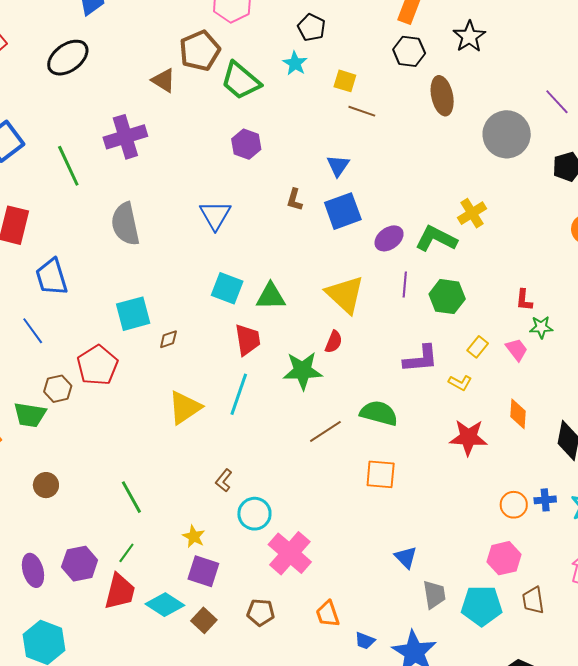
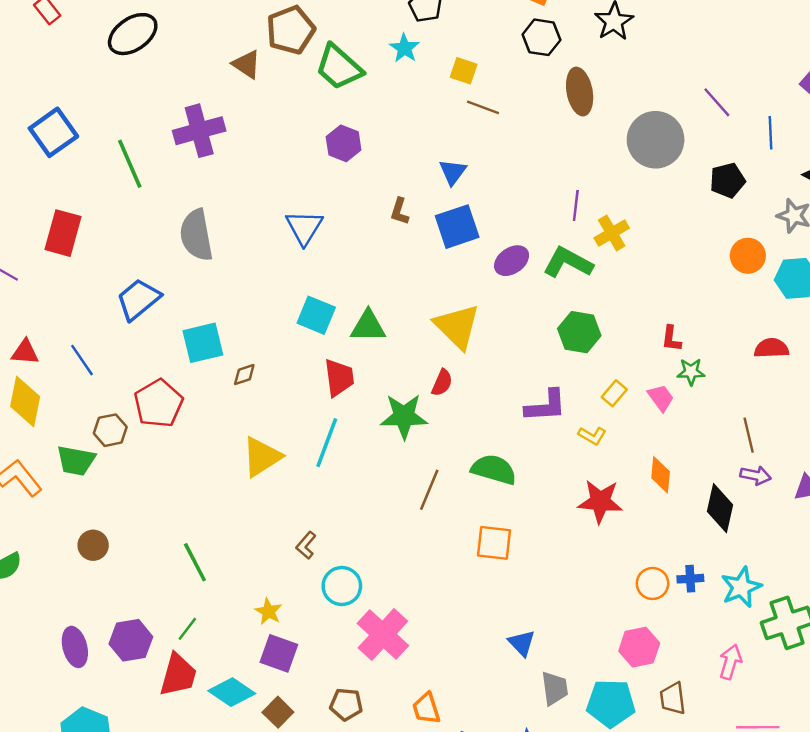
blue trapezoid: (52, 277) -> (138, 299), moved, turned 66
purple line: (405, 285) -> (576, 205), moved
brown line: (325, 431) -> (429, 490), turned -36

